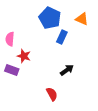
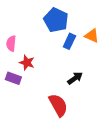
orange triangle: (82, 19) -> (92, 36), moved
red semicircle: (52, 94) -> (58, 105), size x1.5

